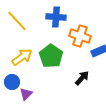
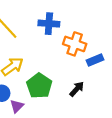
green pentagon: (51, 56) -> (39, 86), moved

